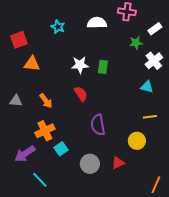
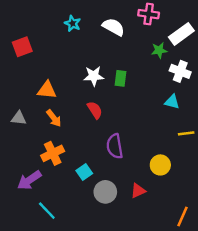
white semicircle: (97, 23) -> (113, 27), turned 30
cyan star: (58, 27) -> (73, 23), moved
white rectangle: (155, 29) -> (181, 34), size x1.5
white cross: (154, 61) -> (180, 71), turned -30
orange triangle: (32, 64) -> (47, 90), moved
yellow line: (150, 117) -> (186, 133), moved
cyan square: (61, 149) -> (84, 172), moved

